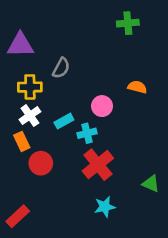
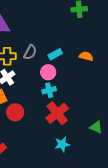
gray semicircle: (61, 68) -> (30, 52), moved
pink circle: (102, 106) -> (48, 72), moved
cyan rectangle: (64, 121) -> (55, 54), moved

